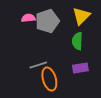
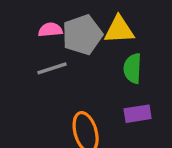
yellow triangle: (81, 16) -> (119, 30), moved, turned 42
gray line: (38, 65) -> (52, 68), moved

